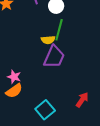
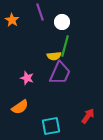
pink star: (14, 77) -> (27, 78), moved
cyan square: (45, 110) -> (51, 126), turned 30

